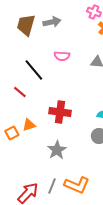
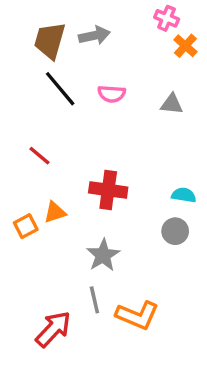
black line: (34, 70) -> (60, 89), moved
gray line: (52, 186) -> (94, 300), moved, turned -35

